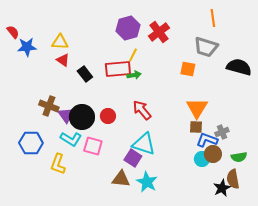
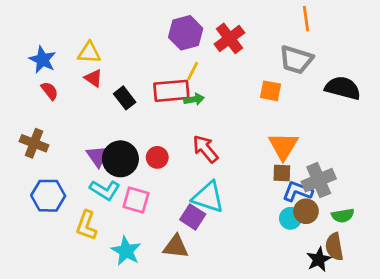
red semicircle: (13, 32) -> (50, 91), moved
blue star: (27, 47) -> (42, 60), turned 30
brown cross: (49, 106) -> (34, 143), moved
gray cross: (222, 132) -> (319, 180), size x1.6
cyan star: (147, 182) -> (126, 251), moved

